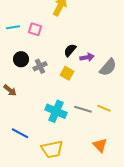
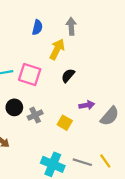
pink square: (35, 29) -> (30, 75), size x1.5
black semicircle: (70, 50) -> (68, 76), moved
yellow line: (104, 108) -> (105, 161), turned 32

